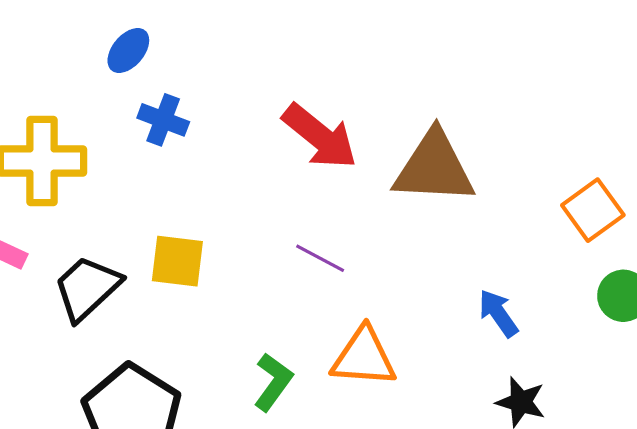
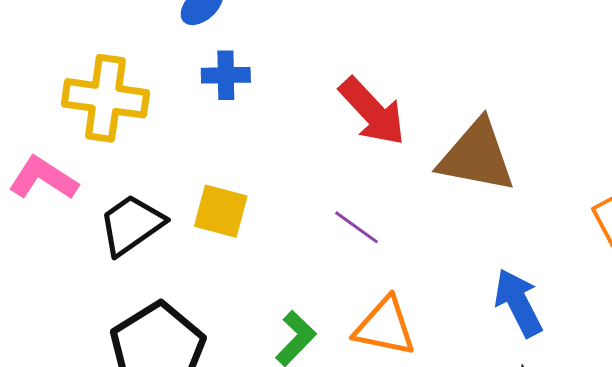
blue cross: (163, 120) -> (226, 75), turned -30
blue arrow: (498, 313) -> (518, 303), size x1.4

